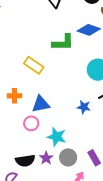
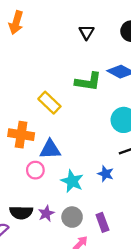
orange cross: (14, 96) -> (21, 135), size x1.5
blue star: (84, 107) -> (106, 174), moved
cyan star: (57, 137) -> (72, 181), moved

